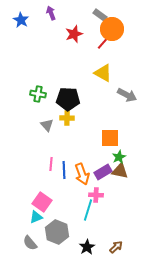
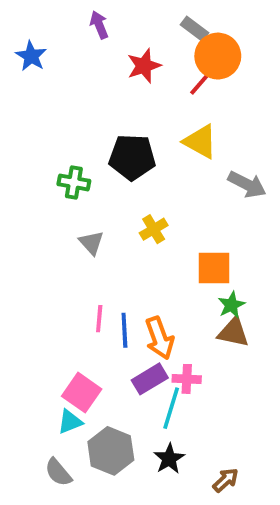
blue star: (21, 20) -> (31, 56), moved
black pentagon: (68, 99) -> (132, 157), moved
yellow cross: (67, 118) -> (154, 229), moved, turned -32
purple rectangle: (103, 172) -> (150, 379), moved
black star: (87, 247) -> (169, 459), moved

